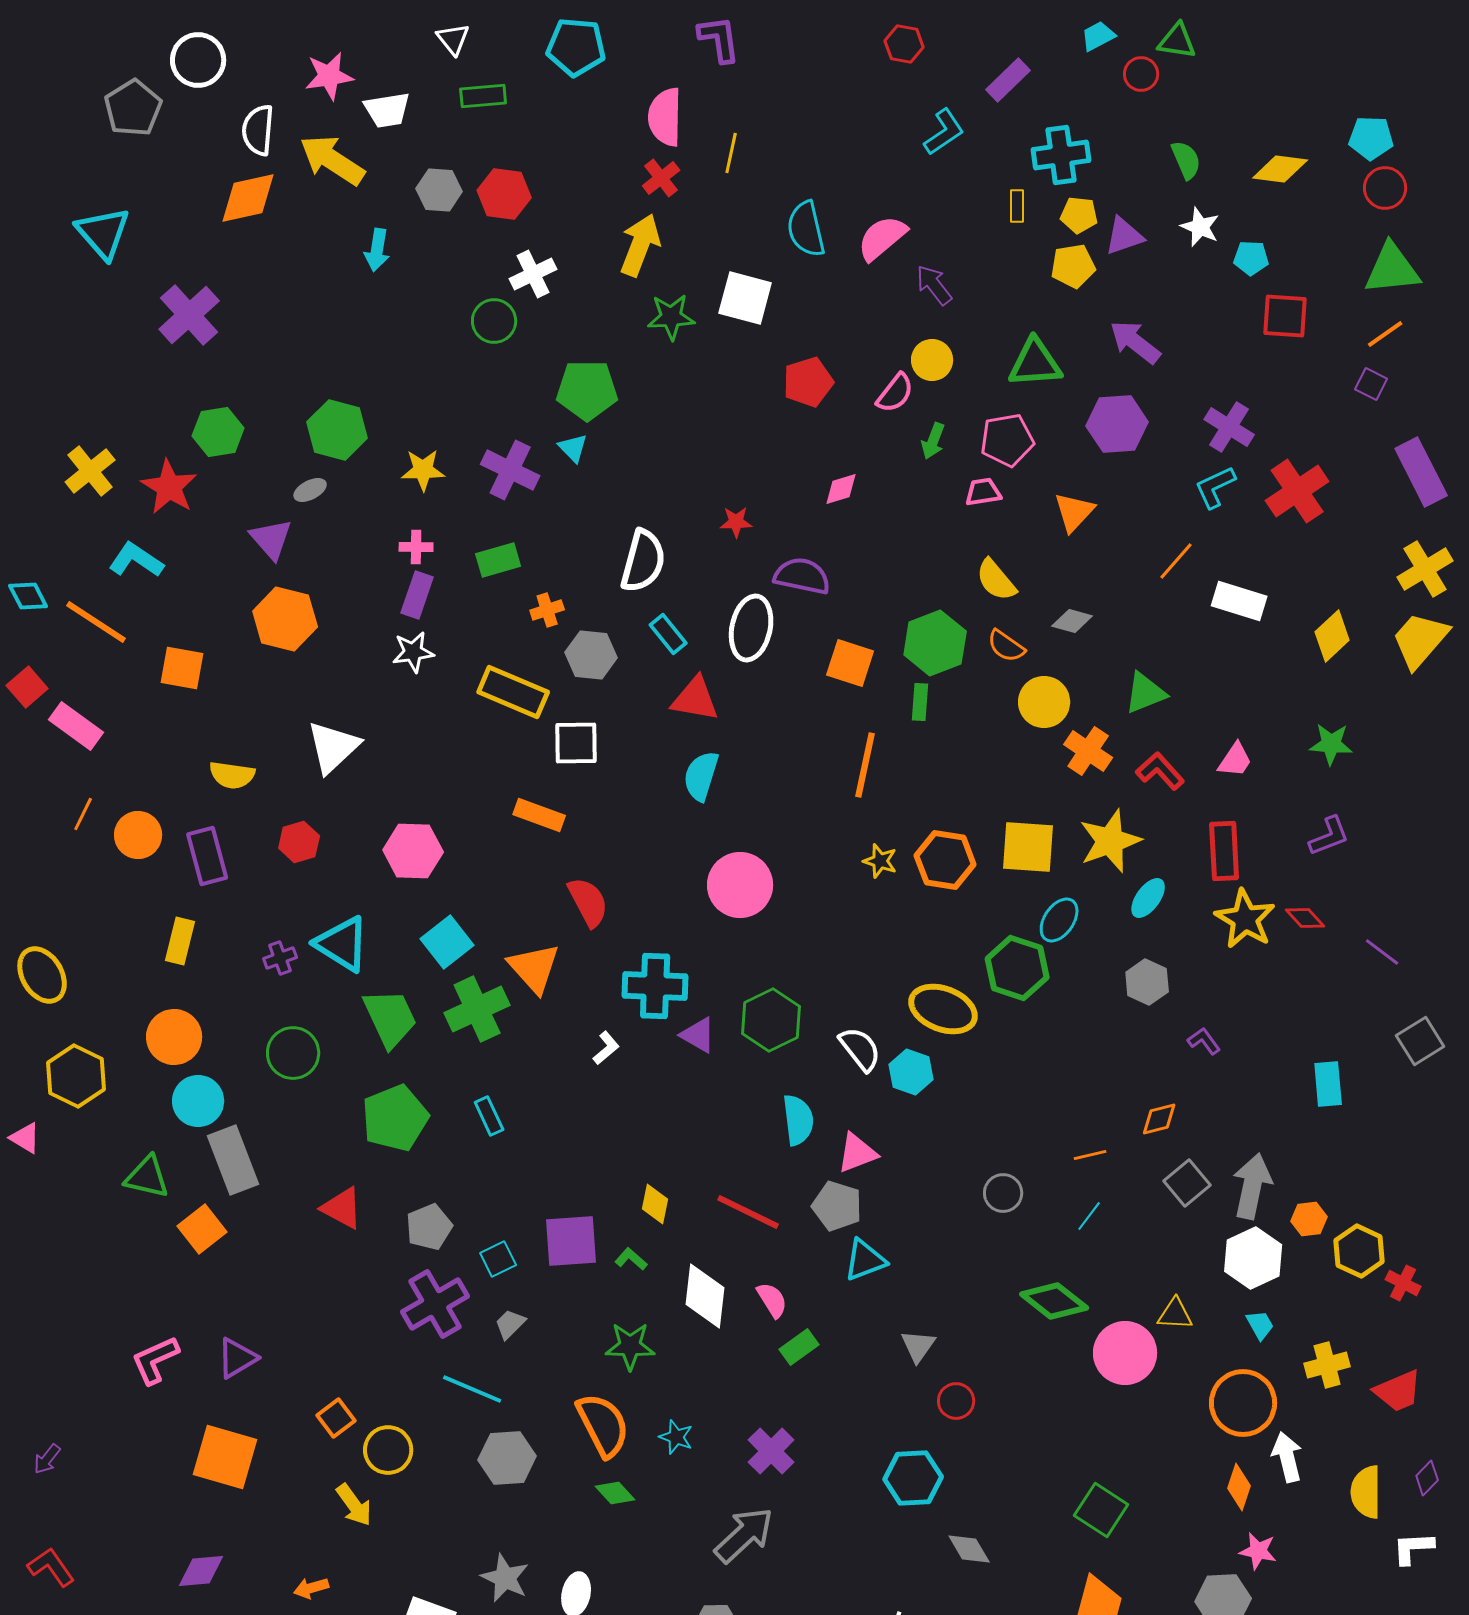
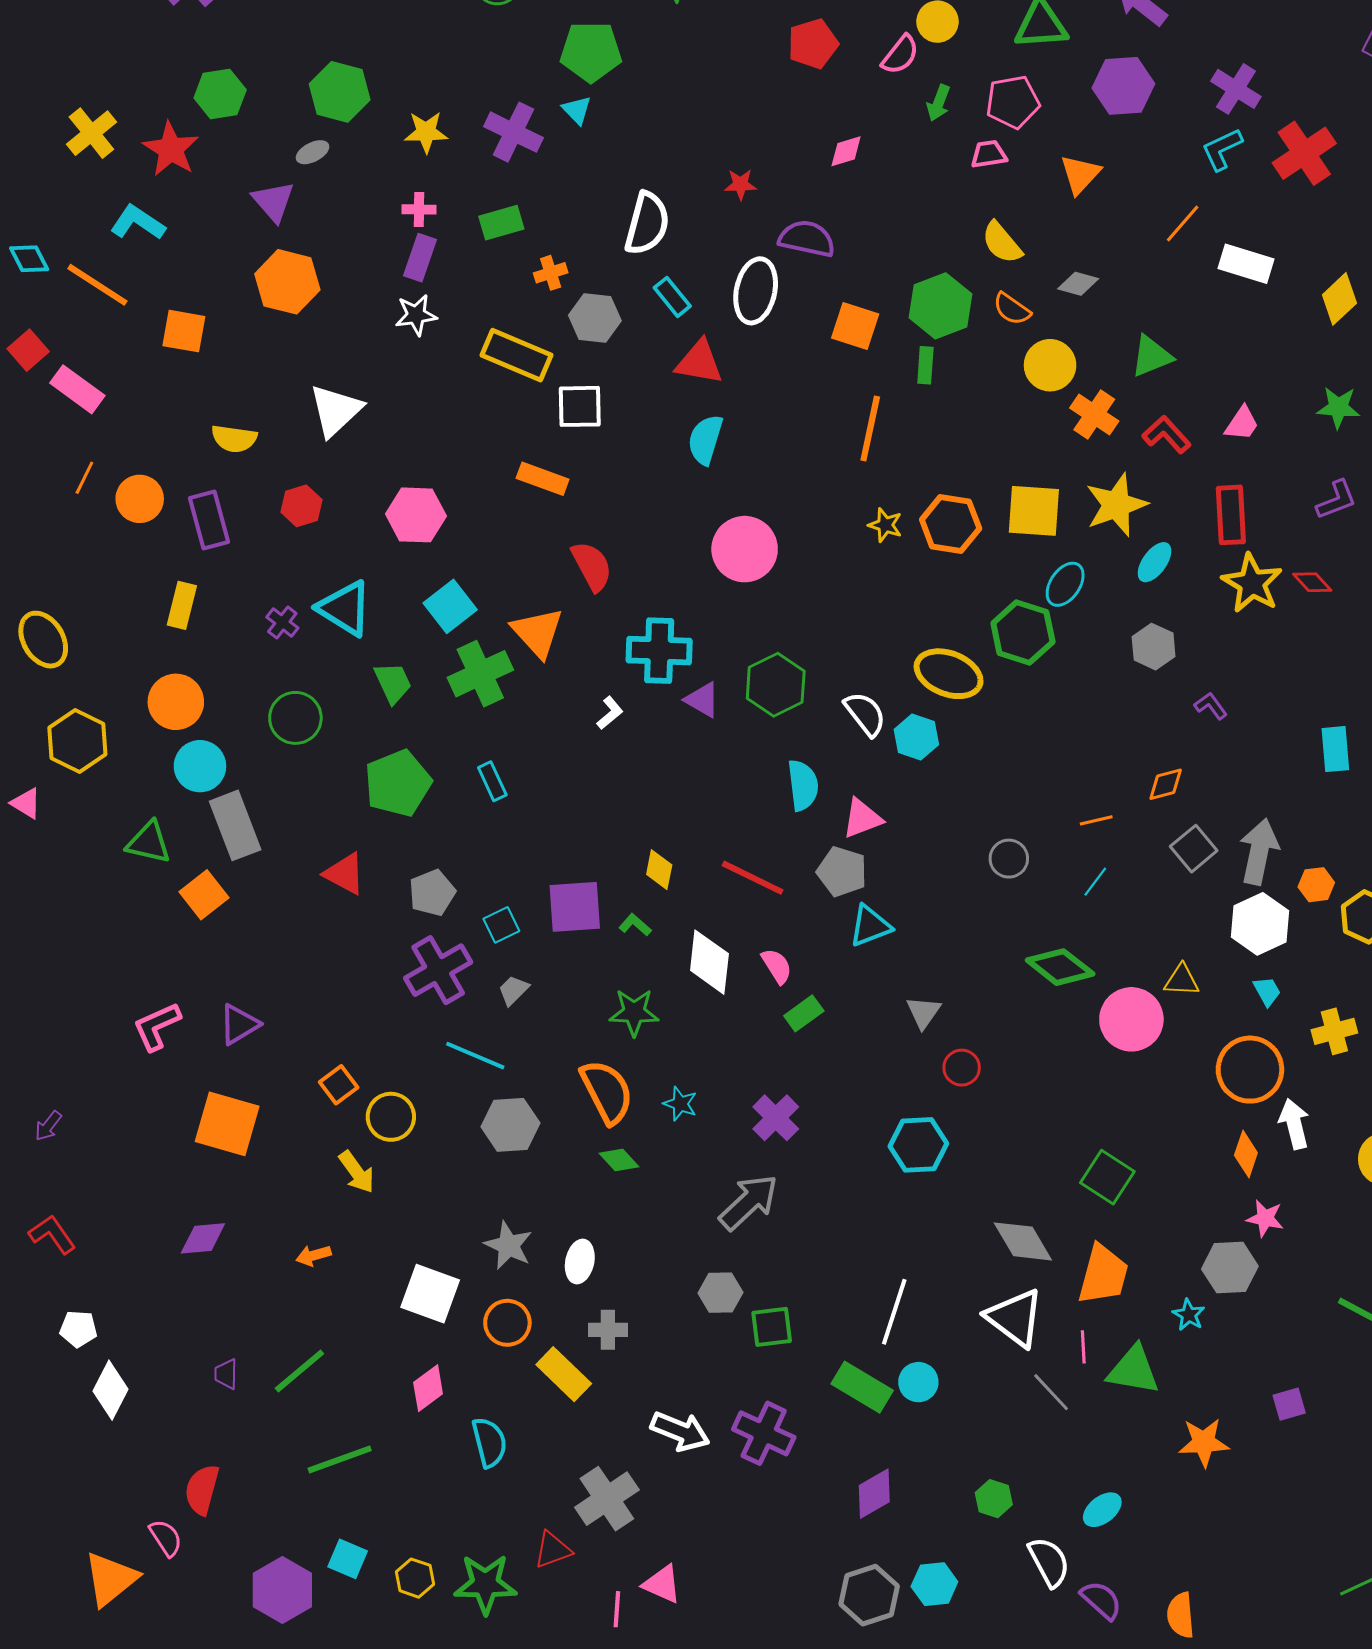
purple cross: (280, 958) -> (282, 622), turned -32
green trapezoid: (390, 1018) -> (393, 683), size x0.7
gray diamond: (969, 1549) -> (1023, 1241), moved, size x1.4

